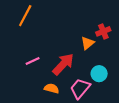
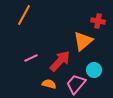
red cross: (103, 31) -> (98, 21), moved, turned 32
orange triangle: (87, 43) -> (83, 41), size x1.5

